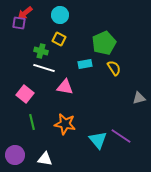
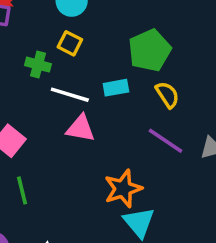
white line: (44, 68) -> (70, 95), moved
orange star: (65, 124) -> (123, 189), moved, turned -30
purple line: (121, 136) -> (166, 141), moved

